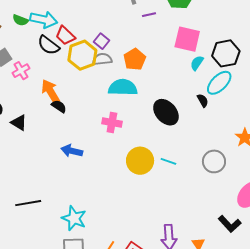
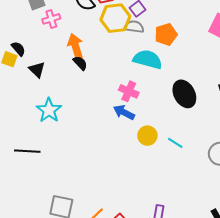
blue arrow: (72, 151) -> (124, 112), moved
yellow circle: (140, 161) -> (147, 136), size x0.7
cyan star: (74, 218) -> (49, 110), moved

